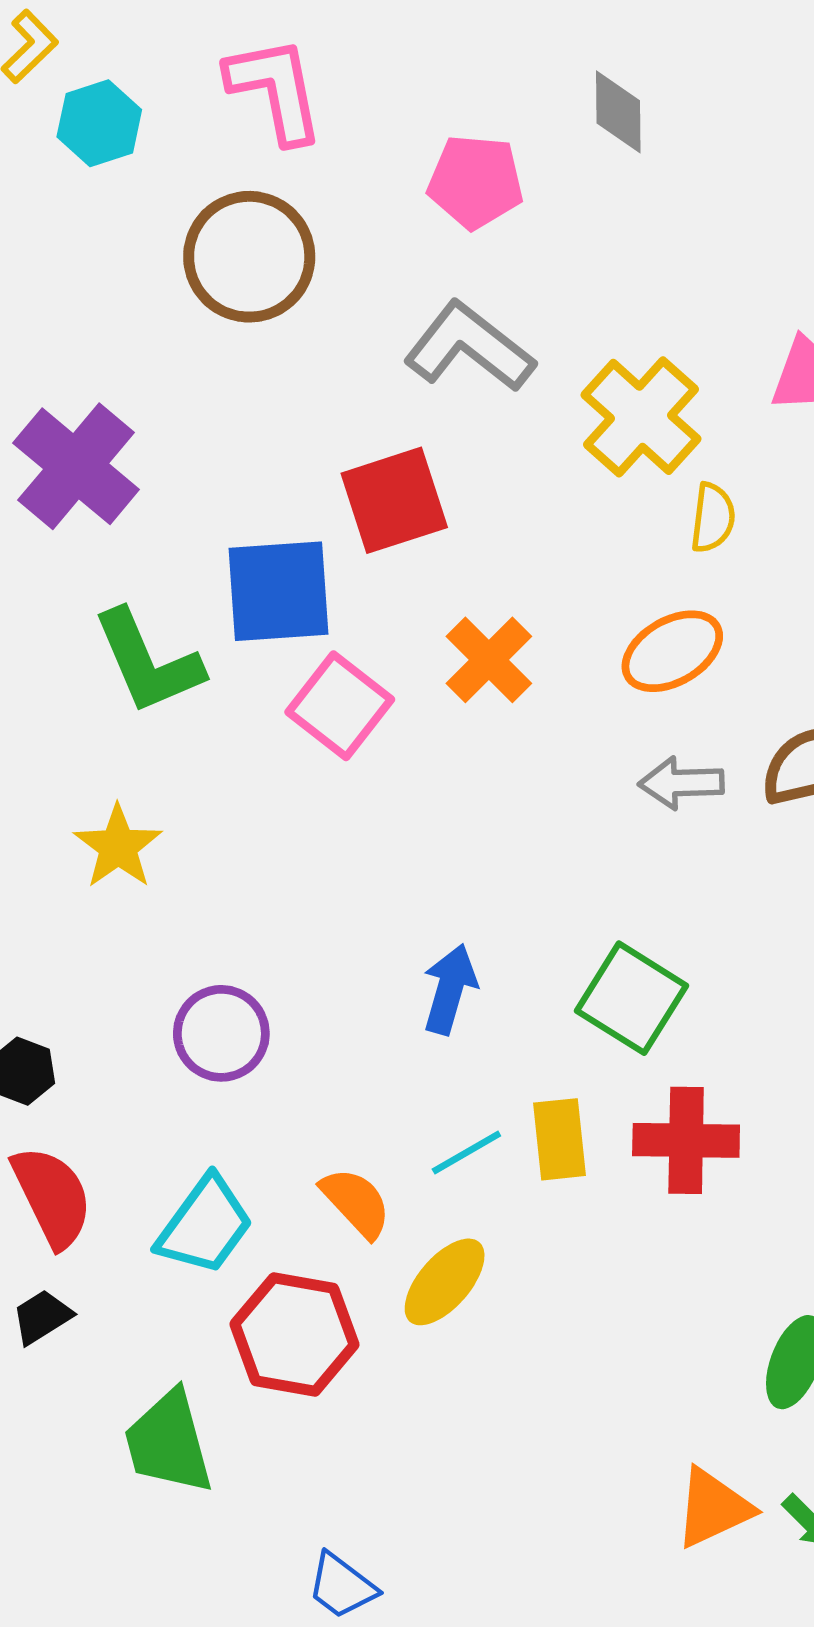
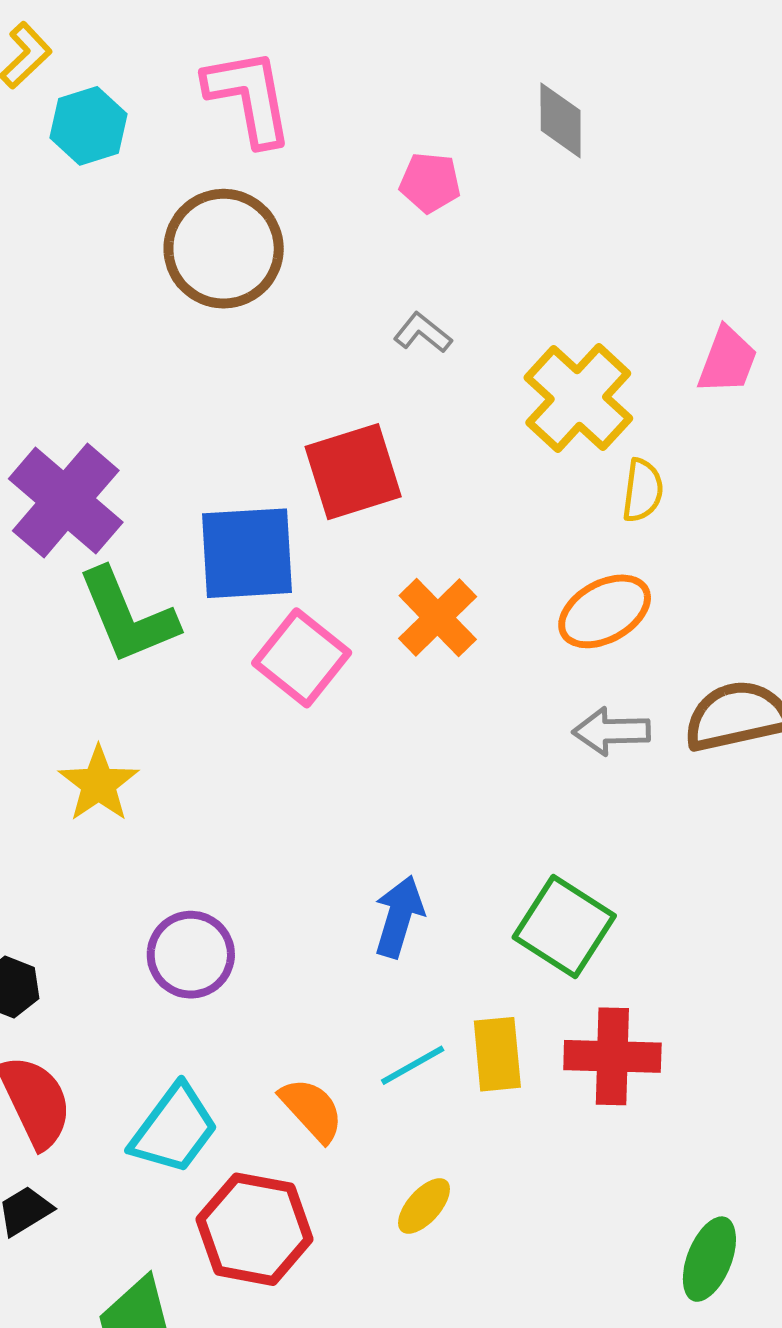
pink pentagon: (475, 182) -> (430, 183), size x0.7
gray L-shape: (469, 347) -> (423, 333), size x0.5
purple cross: (76, 466) -> (66, 501), moved
yellow ellipse: (445, 1282) -> (424, 1206), moved, size x0.7

